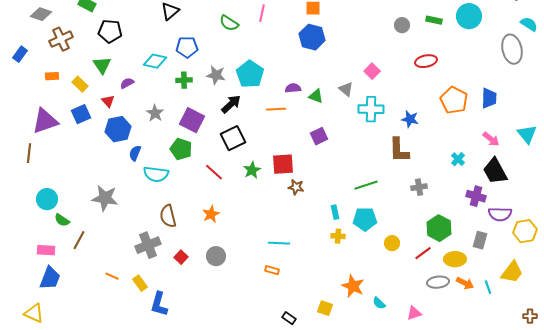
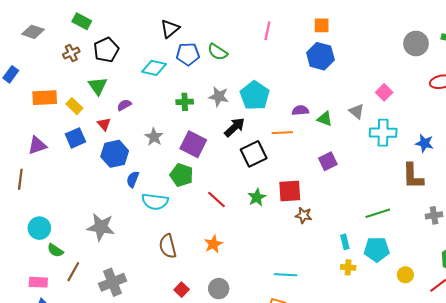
green semicircle: (229, 23) -> (218, 52), moved
gray circle: (402, 25) -> (416, 44), size x1.5
black pentagon: (110, 31) -> (106, 50), turned -30
brown cross: (61, 39) -> (71, 53), moved, size x0.7
blue pentagon: (187, 47) -> (188, 54), moved
cyan diamond: (155, 61) -> (154, 68), moved
orange rectangle: (52, 76) -> (45, 98), size x1.6
purple triangle: (45, 121) -> (37, 145), size x0.7
black square: (233, 138) -> (254, 154), moved
gray cross: (148, 245) -> (113, 282), moved

